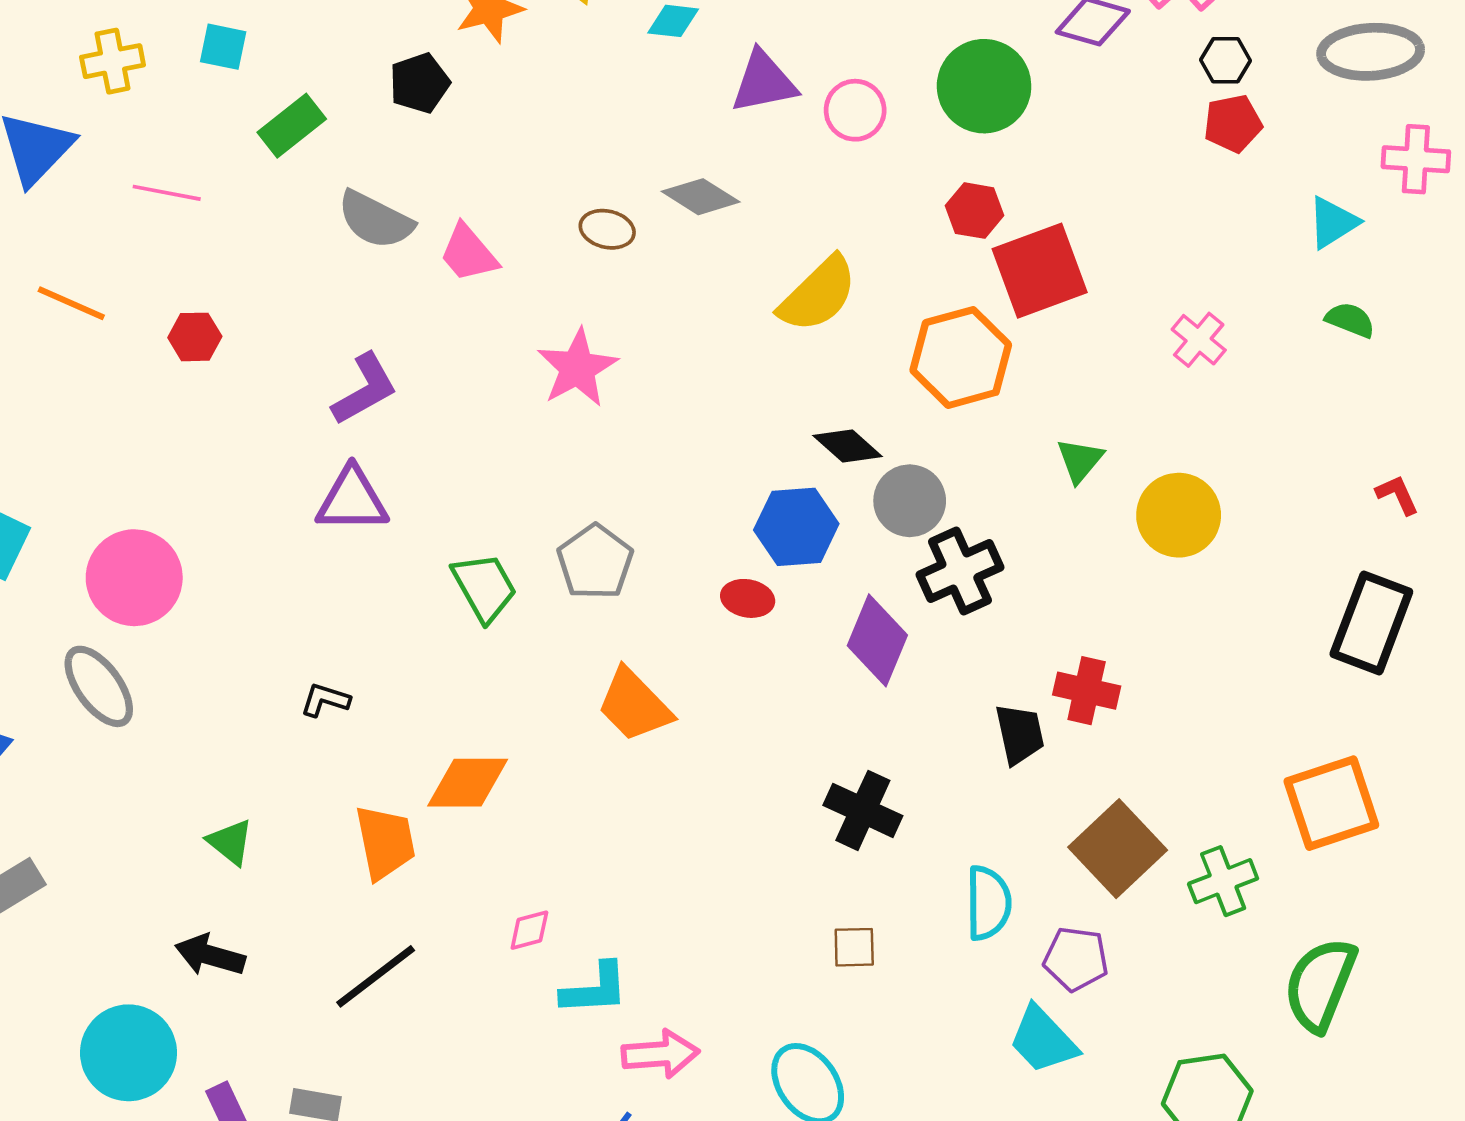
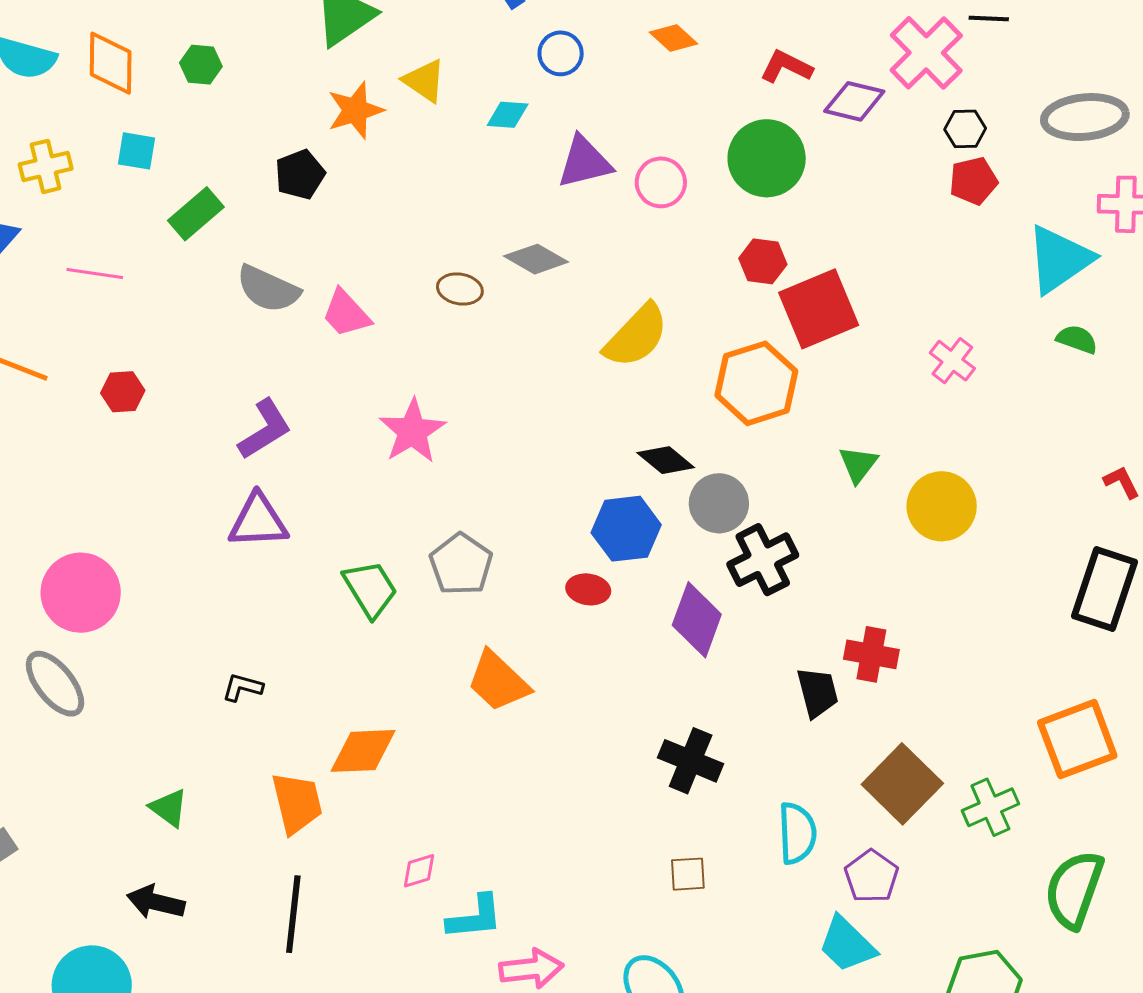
cyan triangle: (1333, 222) -> (1059, 259), size x1.6
pink star: (577, 368) -> (412, 431), moved
purple pentagon: (1076, 959) -> (871, 876), turned 30
black line: (376, 976) -> (293, 914), turned -44

